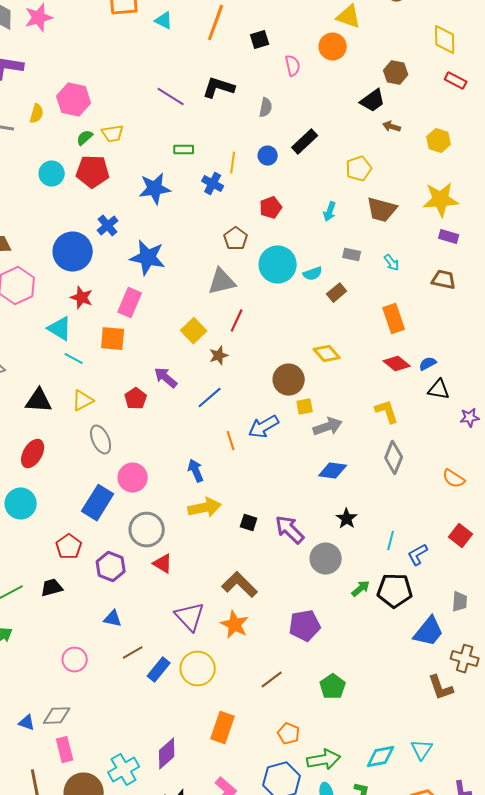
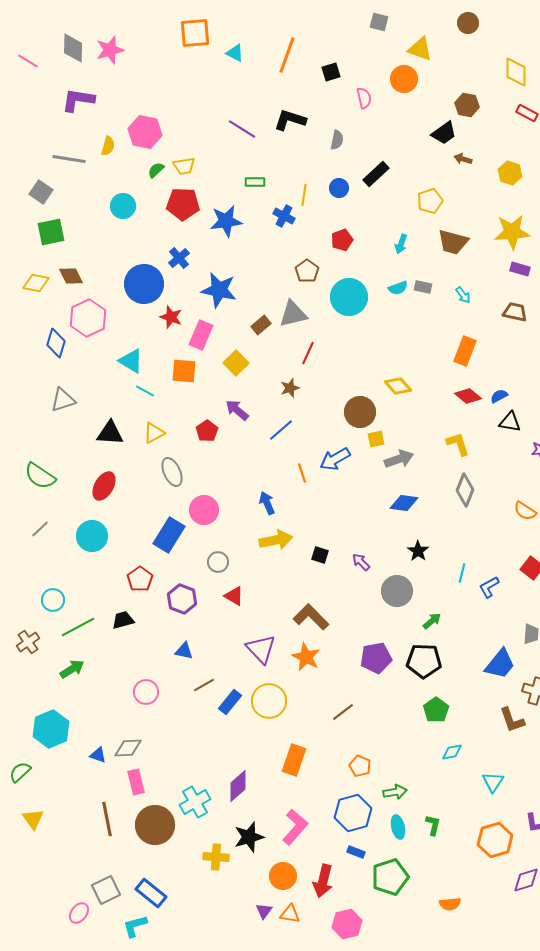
red pentagon: (93, 172) -> (183, 204), moved
cyan semicircle: (313, 274) -> (398, 288), moved
brown rectangle: (337, 293) -> (261, 325), moved
red star: (82, 298) -> (171, 317), moved
orange rectangle: (394, 319) -> (465, 351), turned 40
yellow square: (194, 331) -> (236, 363), moved
gray circle: (147, 530) -> (218, 562), size x0.6
purple arrow: (290, 530) -> (361, 562), size x0.6
black pentagon: (395, 591) -> (424, 661), moved
green pentagon: (333, 687) -> (436, 710), moved
cyan diamond: (381, 757) -> (452, 752), moved, size x0.7
green arrow: (324, 760) -> (395, 792), size x0.7

